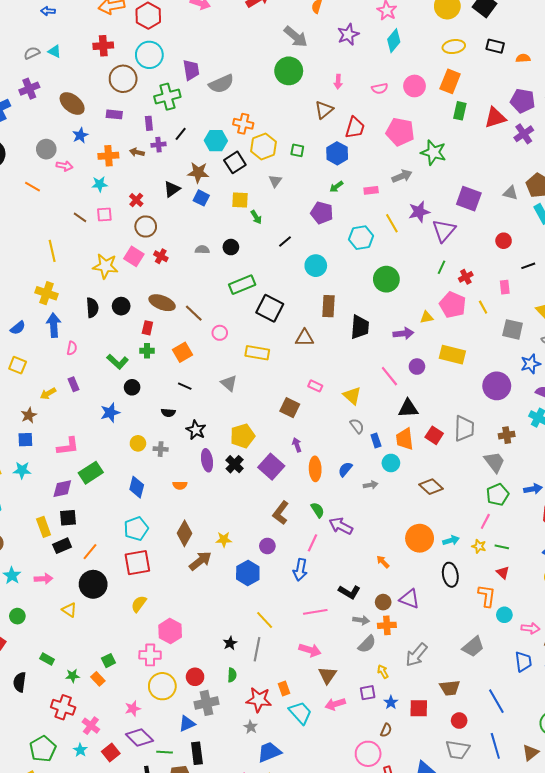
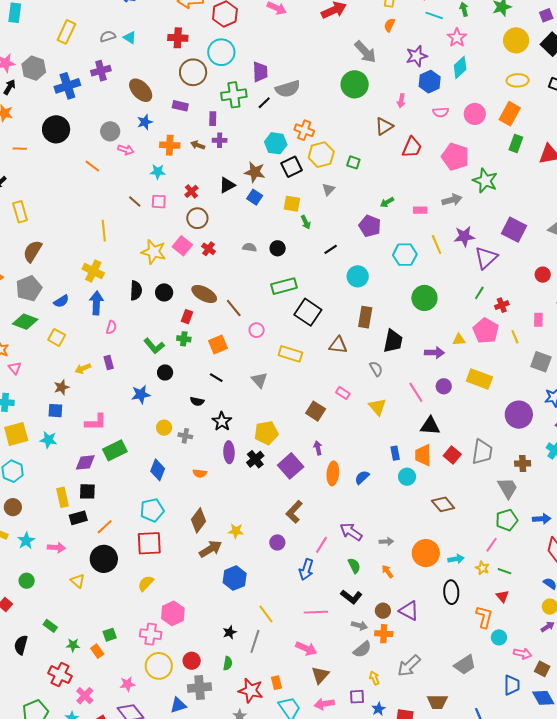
black line: (181, 134) -> (264, 103), moved
blue hexagon: (337, 153) -> (430, 82), moved
gray semicircle: (357, 426) -> (376, 369), moved
gray arrow: (371, 485) -> (386, 541), moved
green semicircle: (318, 510) -> (354, 566), moved
blue hexagon: (248, 573) -> (235, 578), moved

